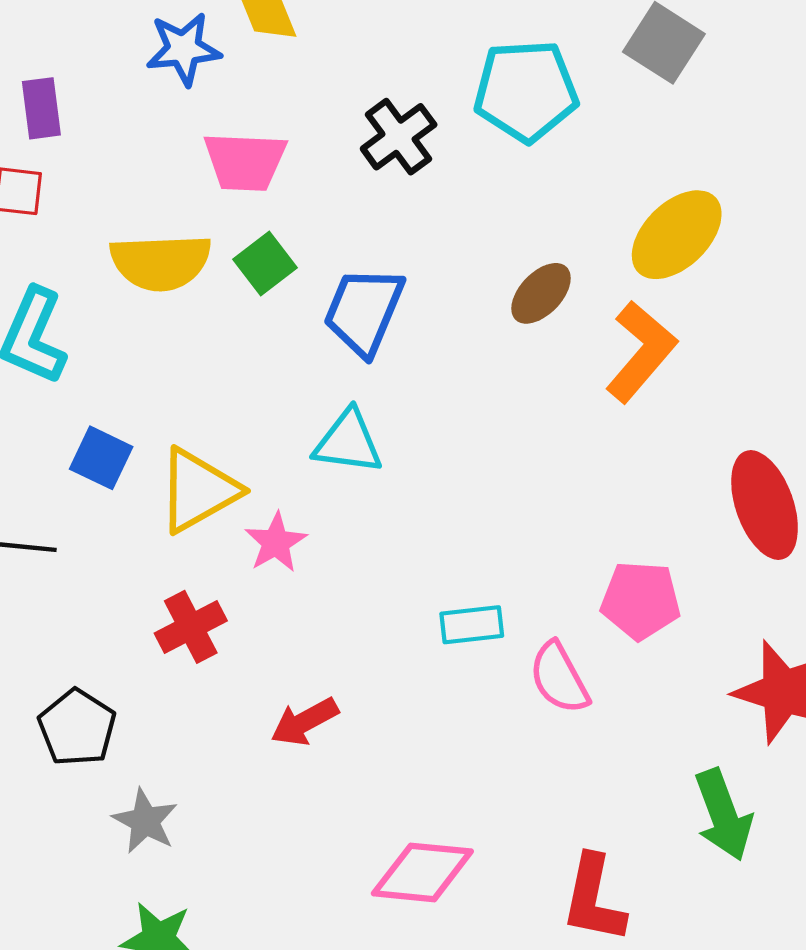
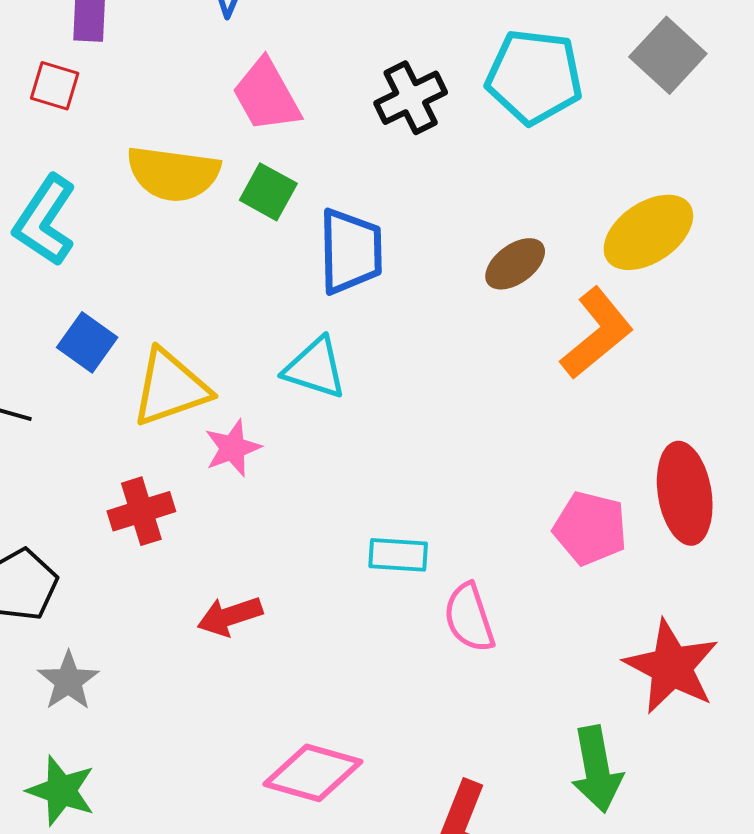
pink trapezoid: (245, 161) -> (266, 95), turned 48
green square: (265, 263) -> (268, 192), turned -34
blue trapezoid: (364, 311) -> (351, 251), turned 146
pink pentagon: (641, 600) -> (590, 528), moved

